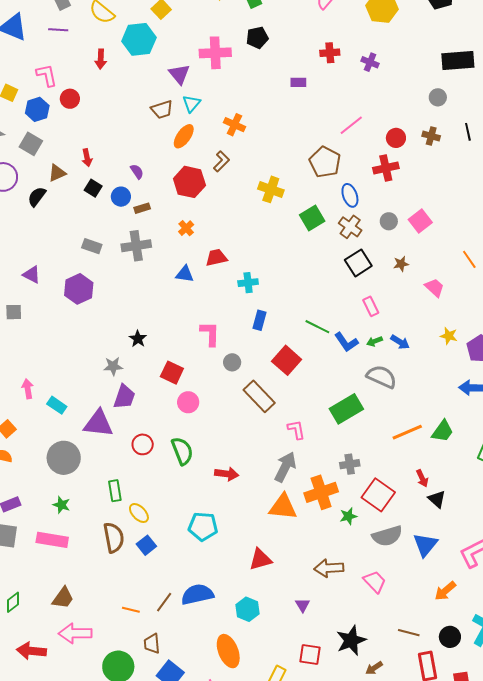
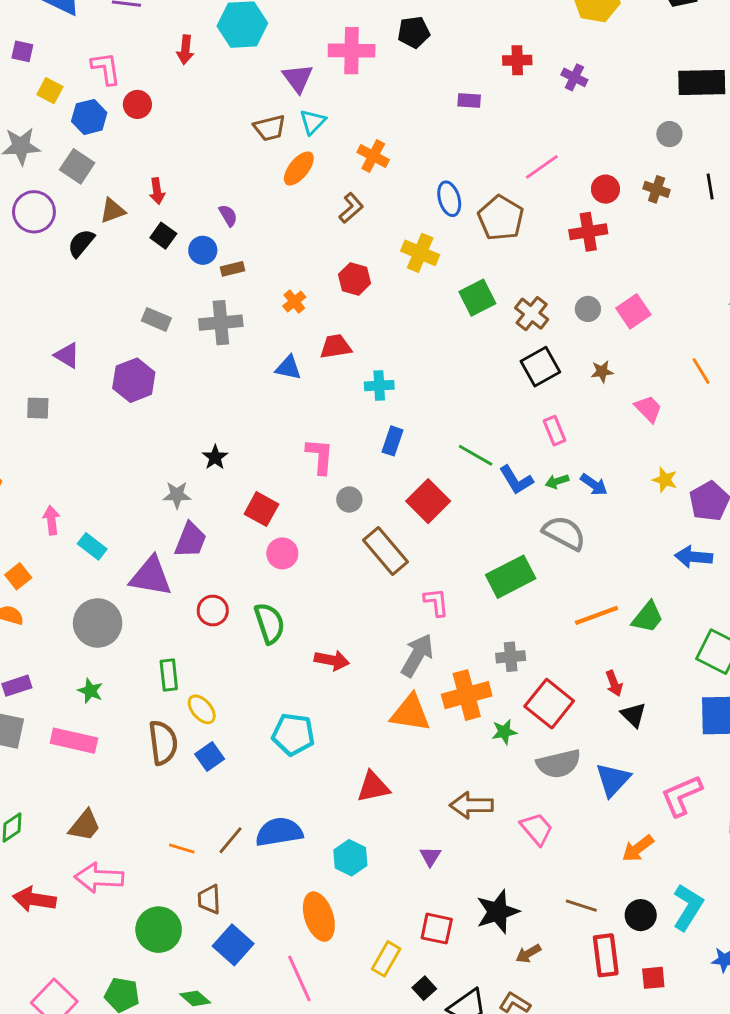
red hexagon: (189, 182) -> (354, 279), moved, size x0.7
blue ellipse: (350, 195) -> (449, 199), moved

